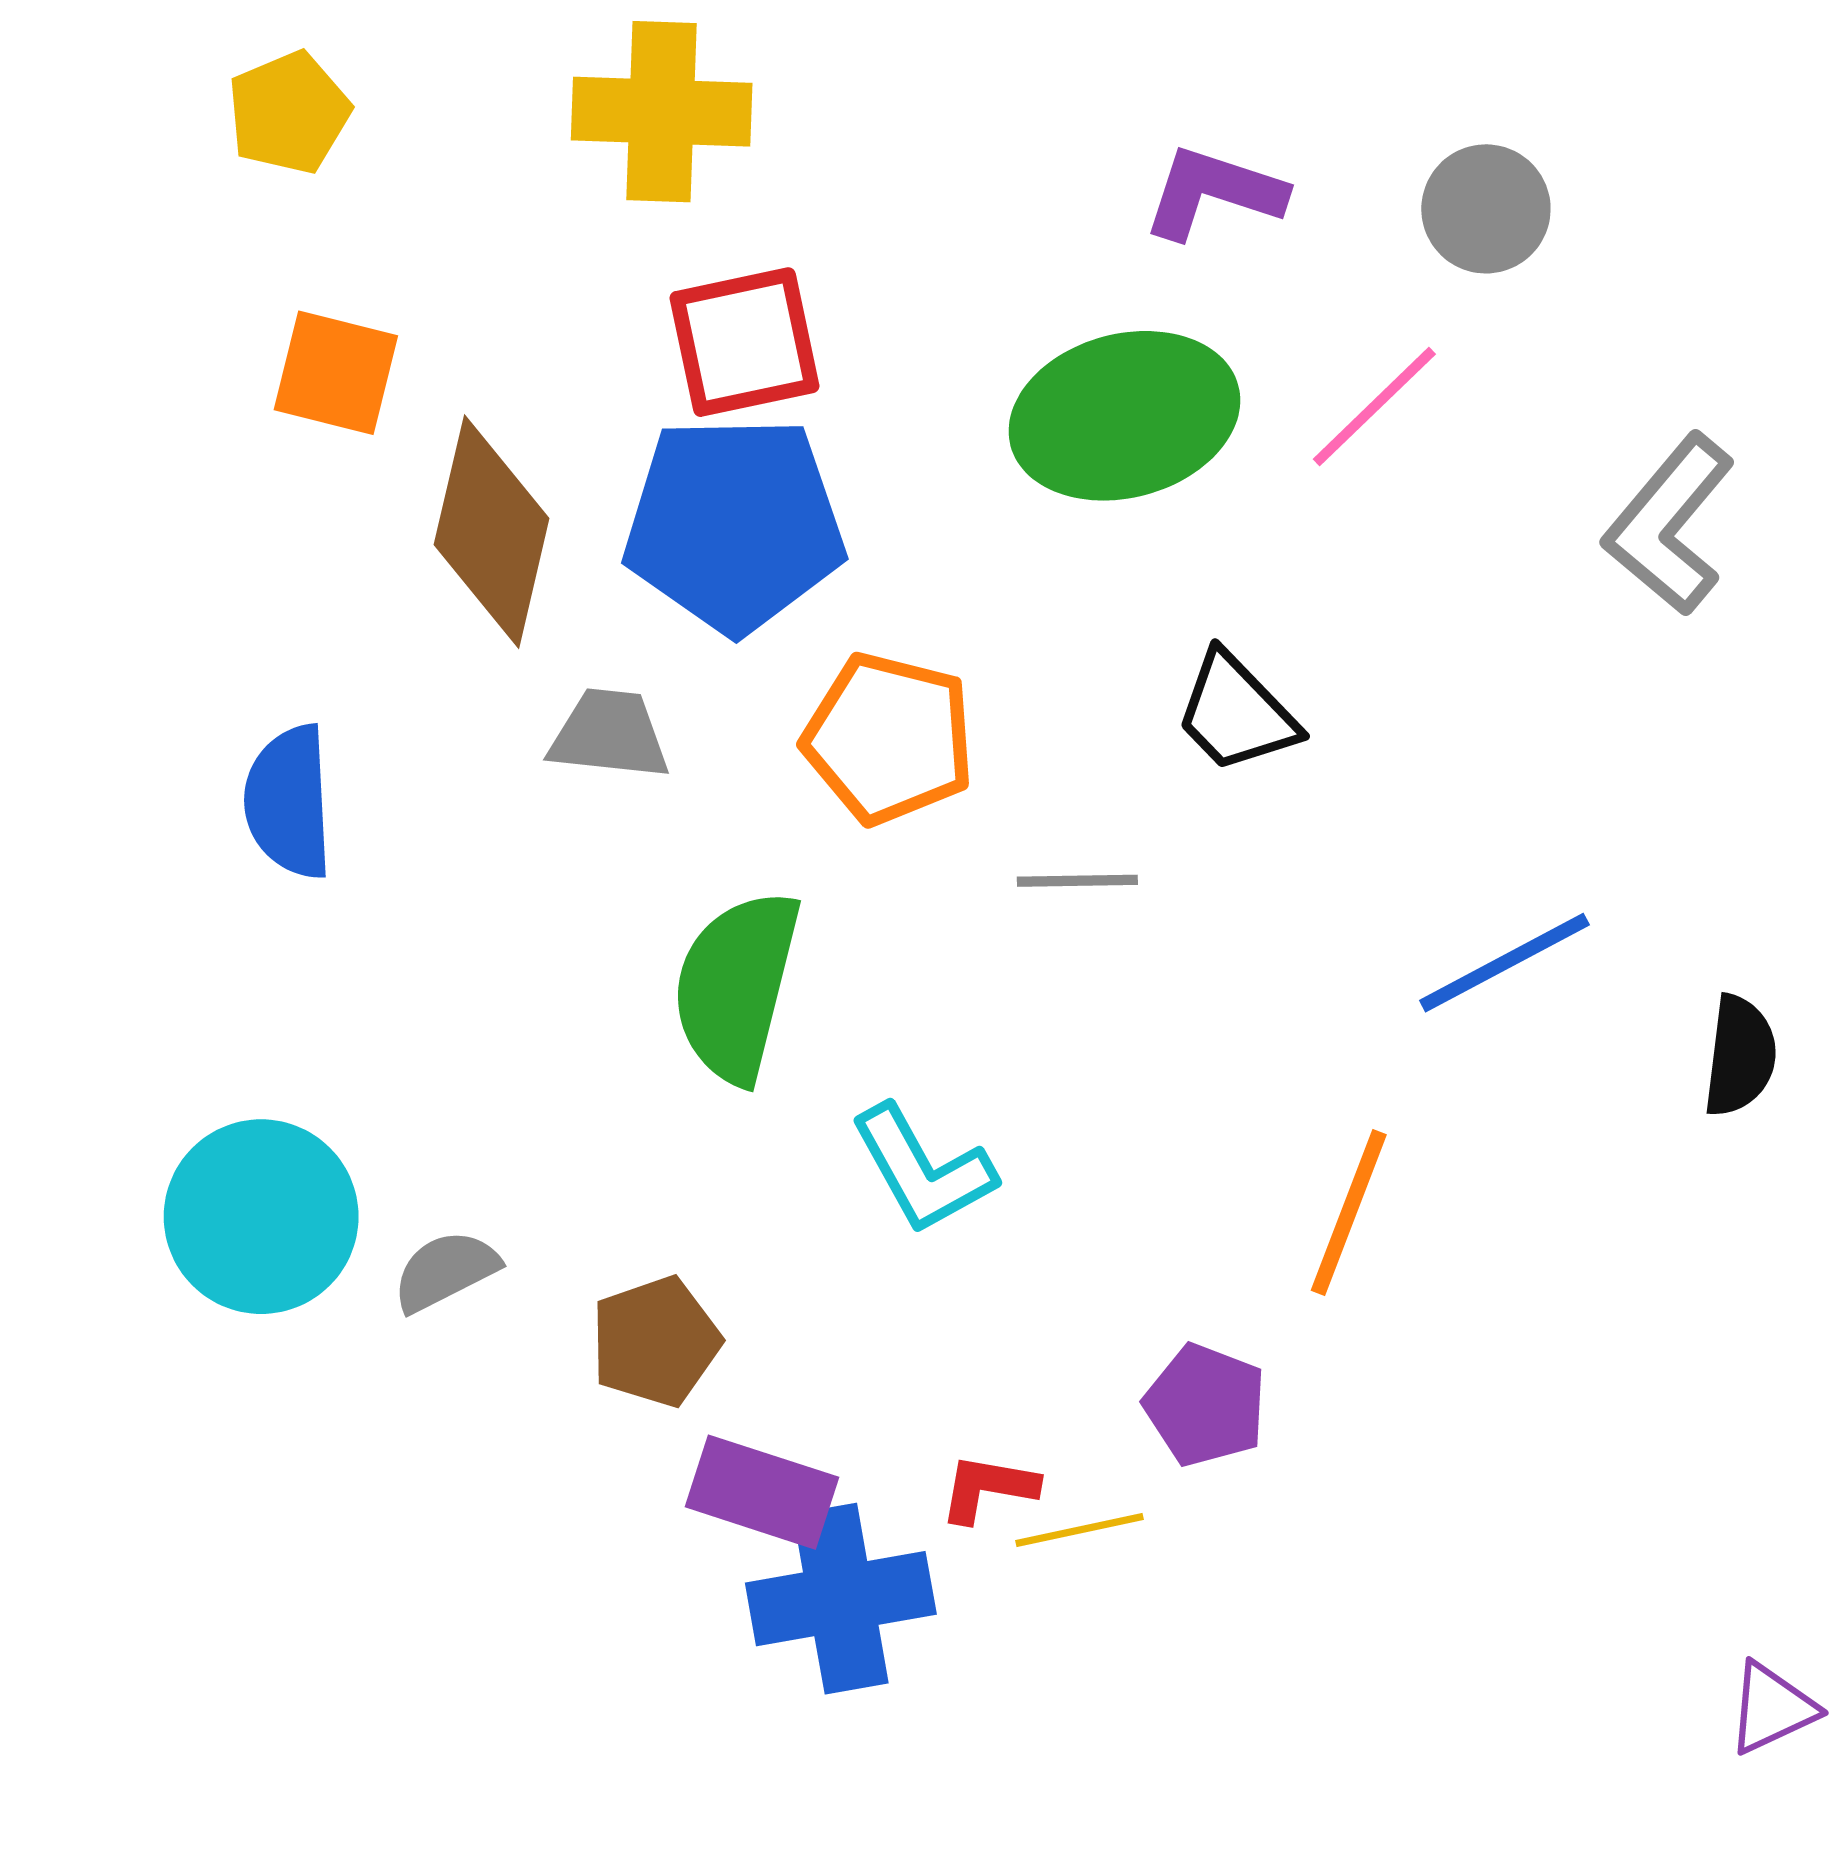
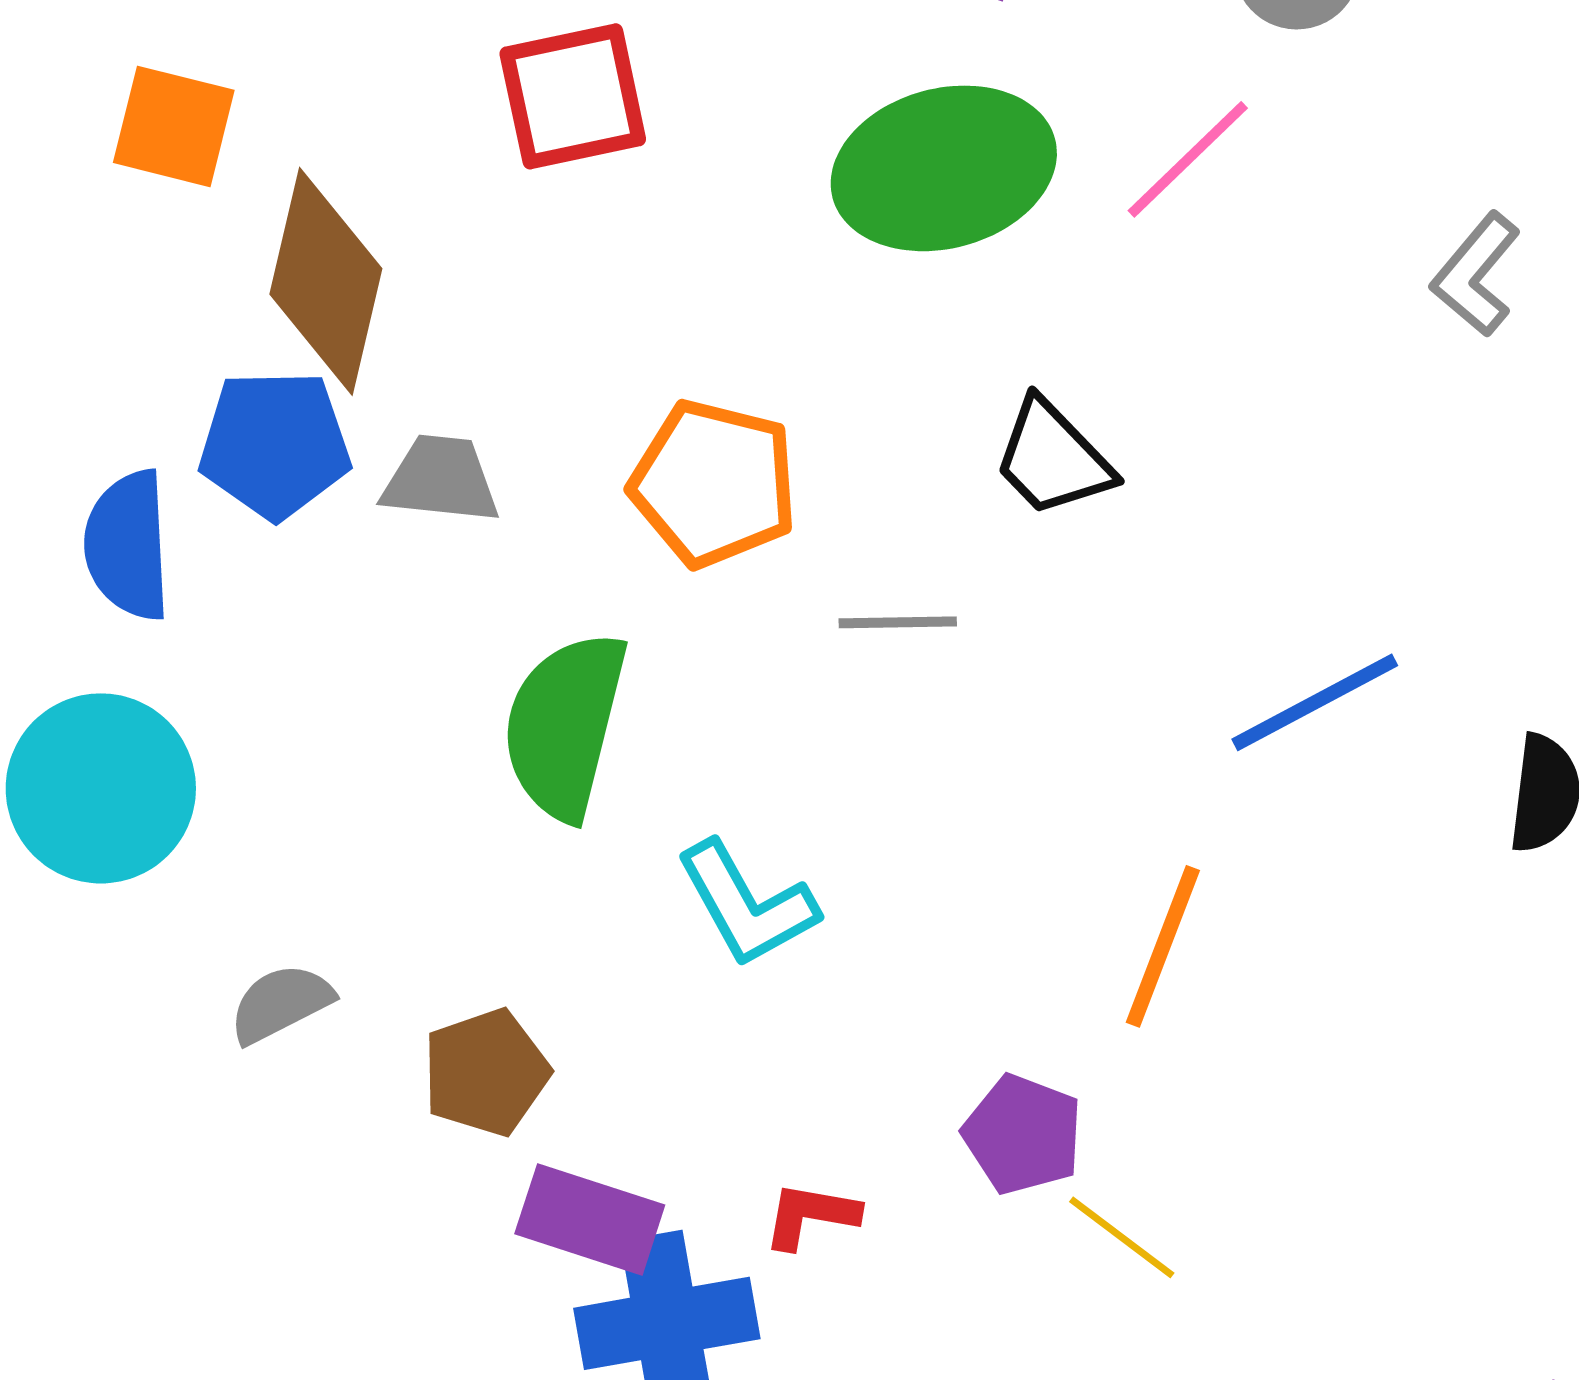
blue pentagon: (734, 524) -> (275, 444), moved, size x0.7
gray L-shape: (1669, 524) -> (1476, 274), size x0.7
cyan circle: (261, 1217) -> (101, 788), moved
yellow line: (1079, 1530) -> (1122, 1237), moved, turned 49

